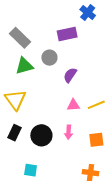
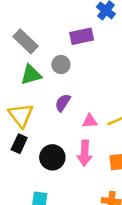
purple semicircle: (70, 75) -> (63, 103), moved
pink arrow: (69, 132) -> (85, 153), size x1.5
black rectangle: (15, 133) -> (19, 144), moved

